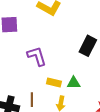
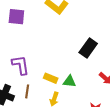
purple L-shape: (37, 56) -> (20, 65), moved

